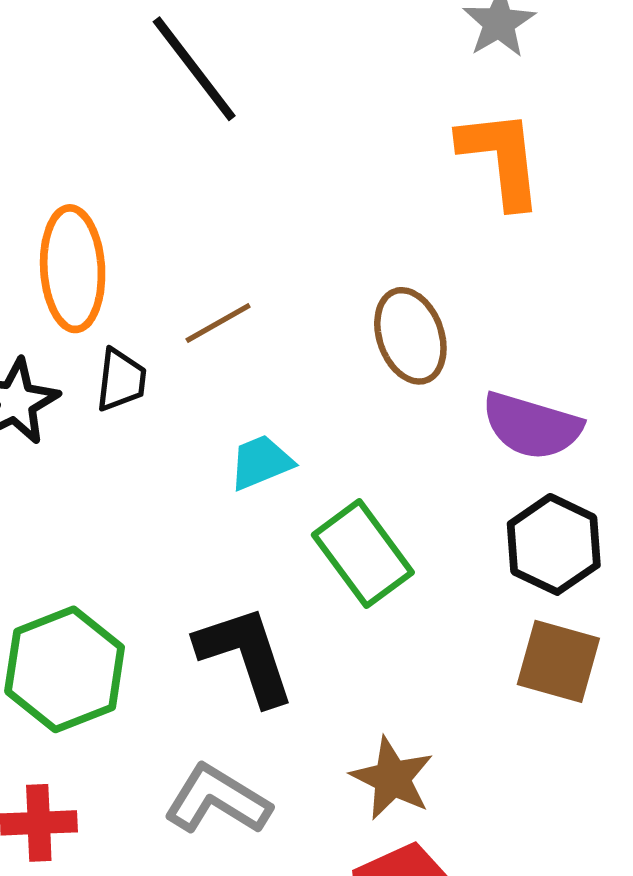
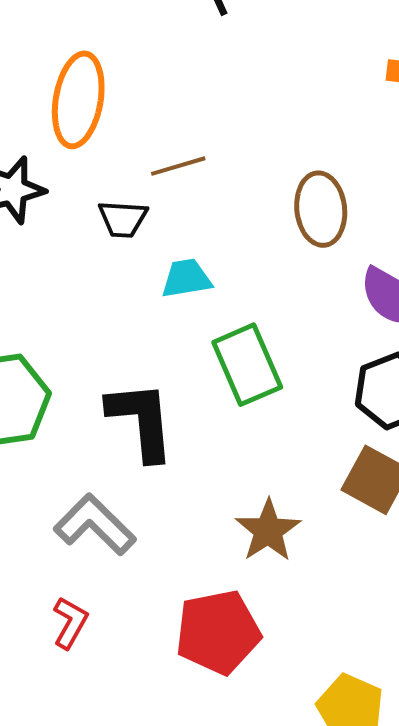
black trapezoid: (121, 380) -> (123, 219), moved, turned 74
brown star: (392, 778) -> (268, 531), moved

